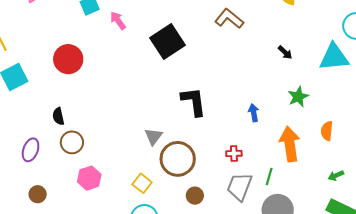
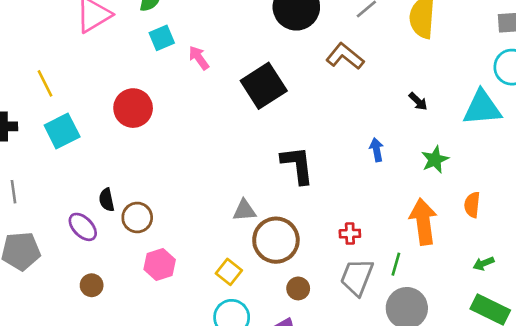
blue arrow: (254, 113) -> (377, 150), moved
black semicircle: (58, 116) -> (107, 200), moved
gray triangle: (154, 136) -> (244, 210), turned 48
purple ellipse: (31, 150) -> (83, 227), turned -65

